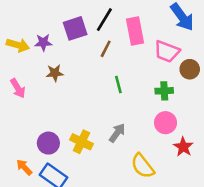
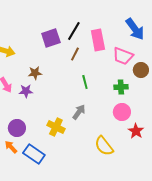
purple star: (43, 42) -> (26, 91), moved
gray arrow: (117, 133) -> (79, 112), moved
purple circle: (48, 143) -> (17, 128), moved

